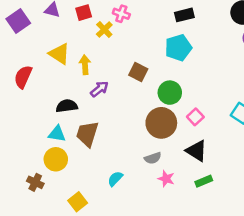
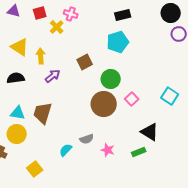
brown square: (138, 72) -> (85, 62), turned 35
black semicircle: (67, 106) -> (16, 78), moved
black triangle: (196, 151) -> (150, 132), moved
gray semicircle: (153, 158) -> (87, 139), moved

